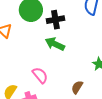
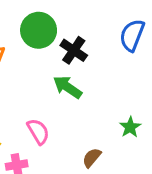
black cross: (55, 20) -> (74, 50), turned 36

